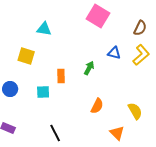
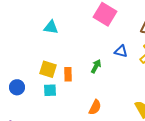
yellow square: (26, 56) -> (48, 69), moved
orange semicircle: (97, 106) -> (95, 107), moved

